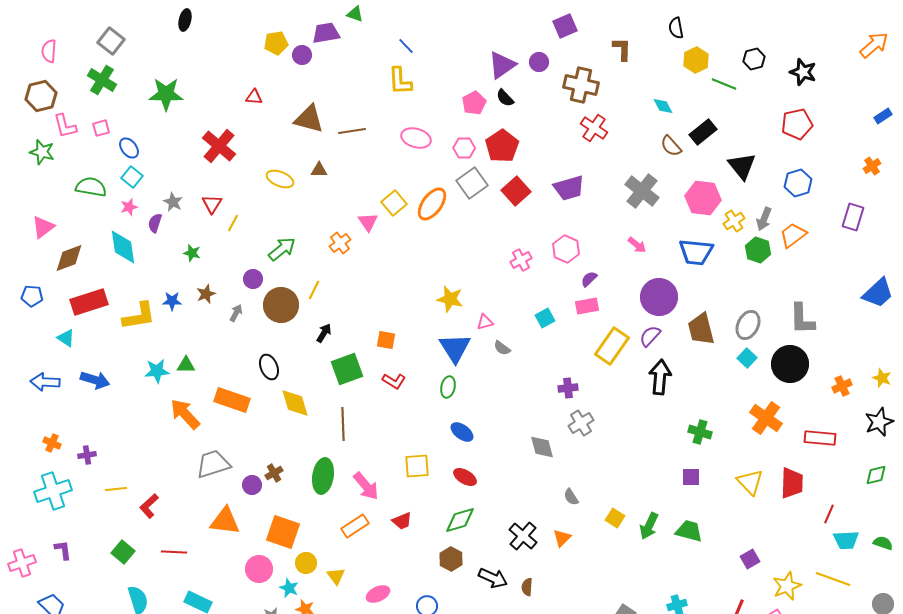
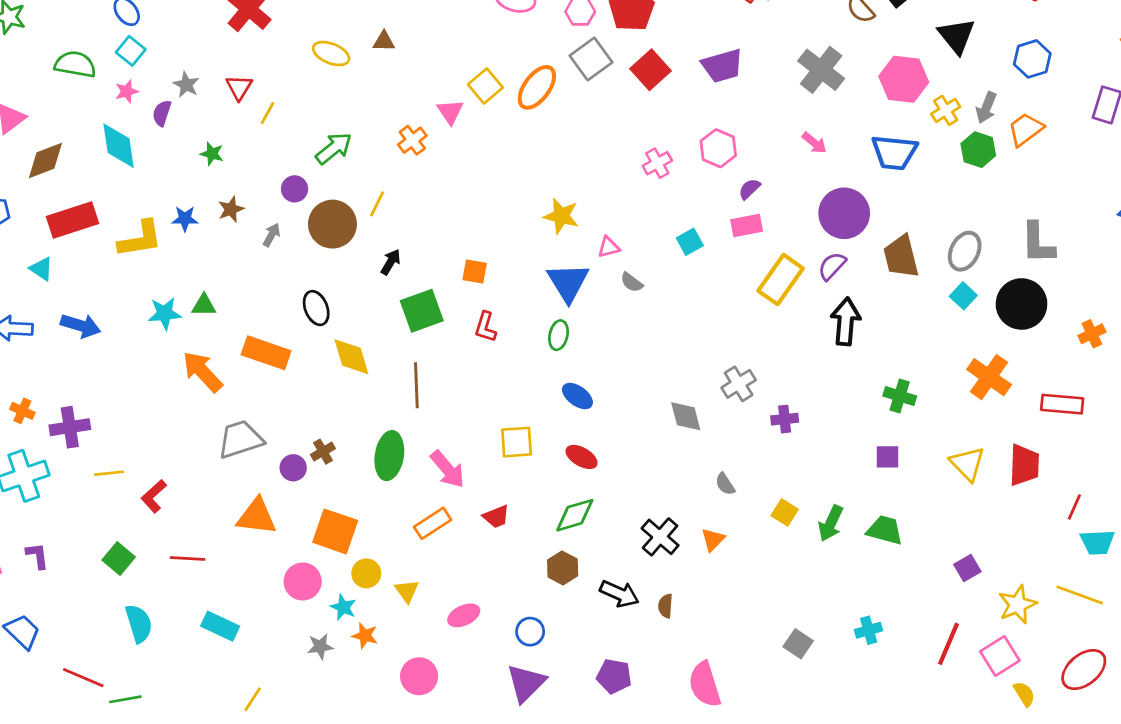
red L-shape: (394, 381) -> (485, 327), turned 75
purple cross: (568, 388) -> (785, 419), moved
purple cross: (87, 455) -> (70, 427), size x1.6

